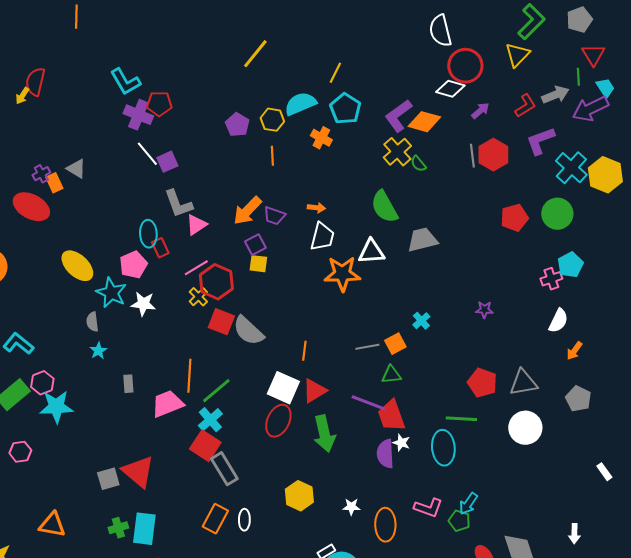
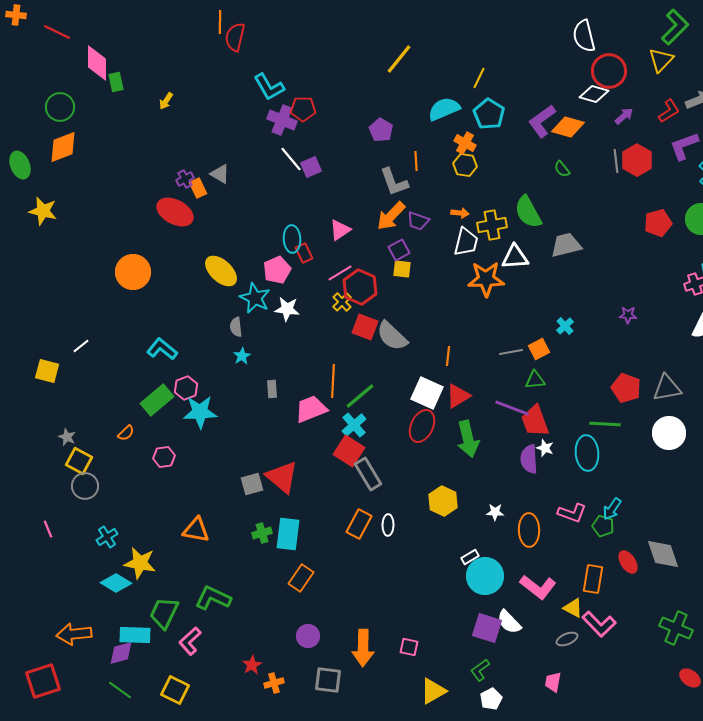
red semicircle: (35, 82) -> (235, 37), moved
yellow hexagon: (272, 120) -> (465, 165), moved
yellow cross: (397, 152) -> (492, 225), moved, turned 32
gray L-shape: (178, 204) -> (394, 182), moved

